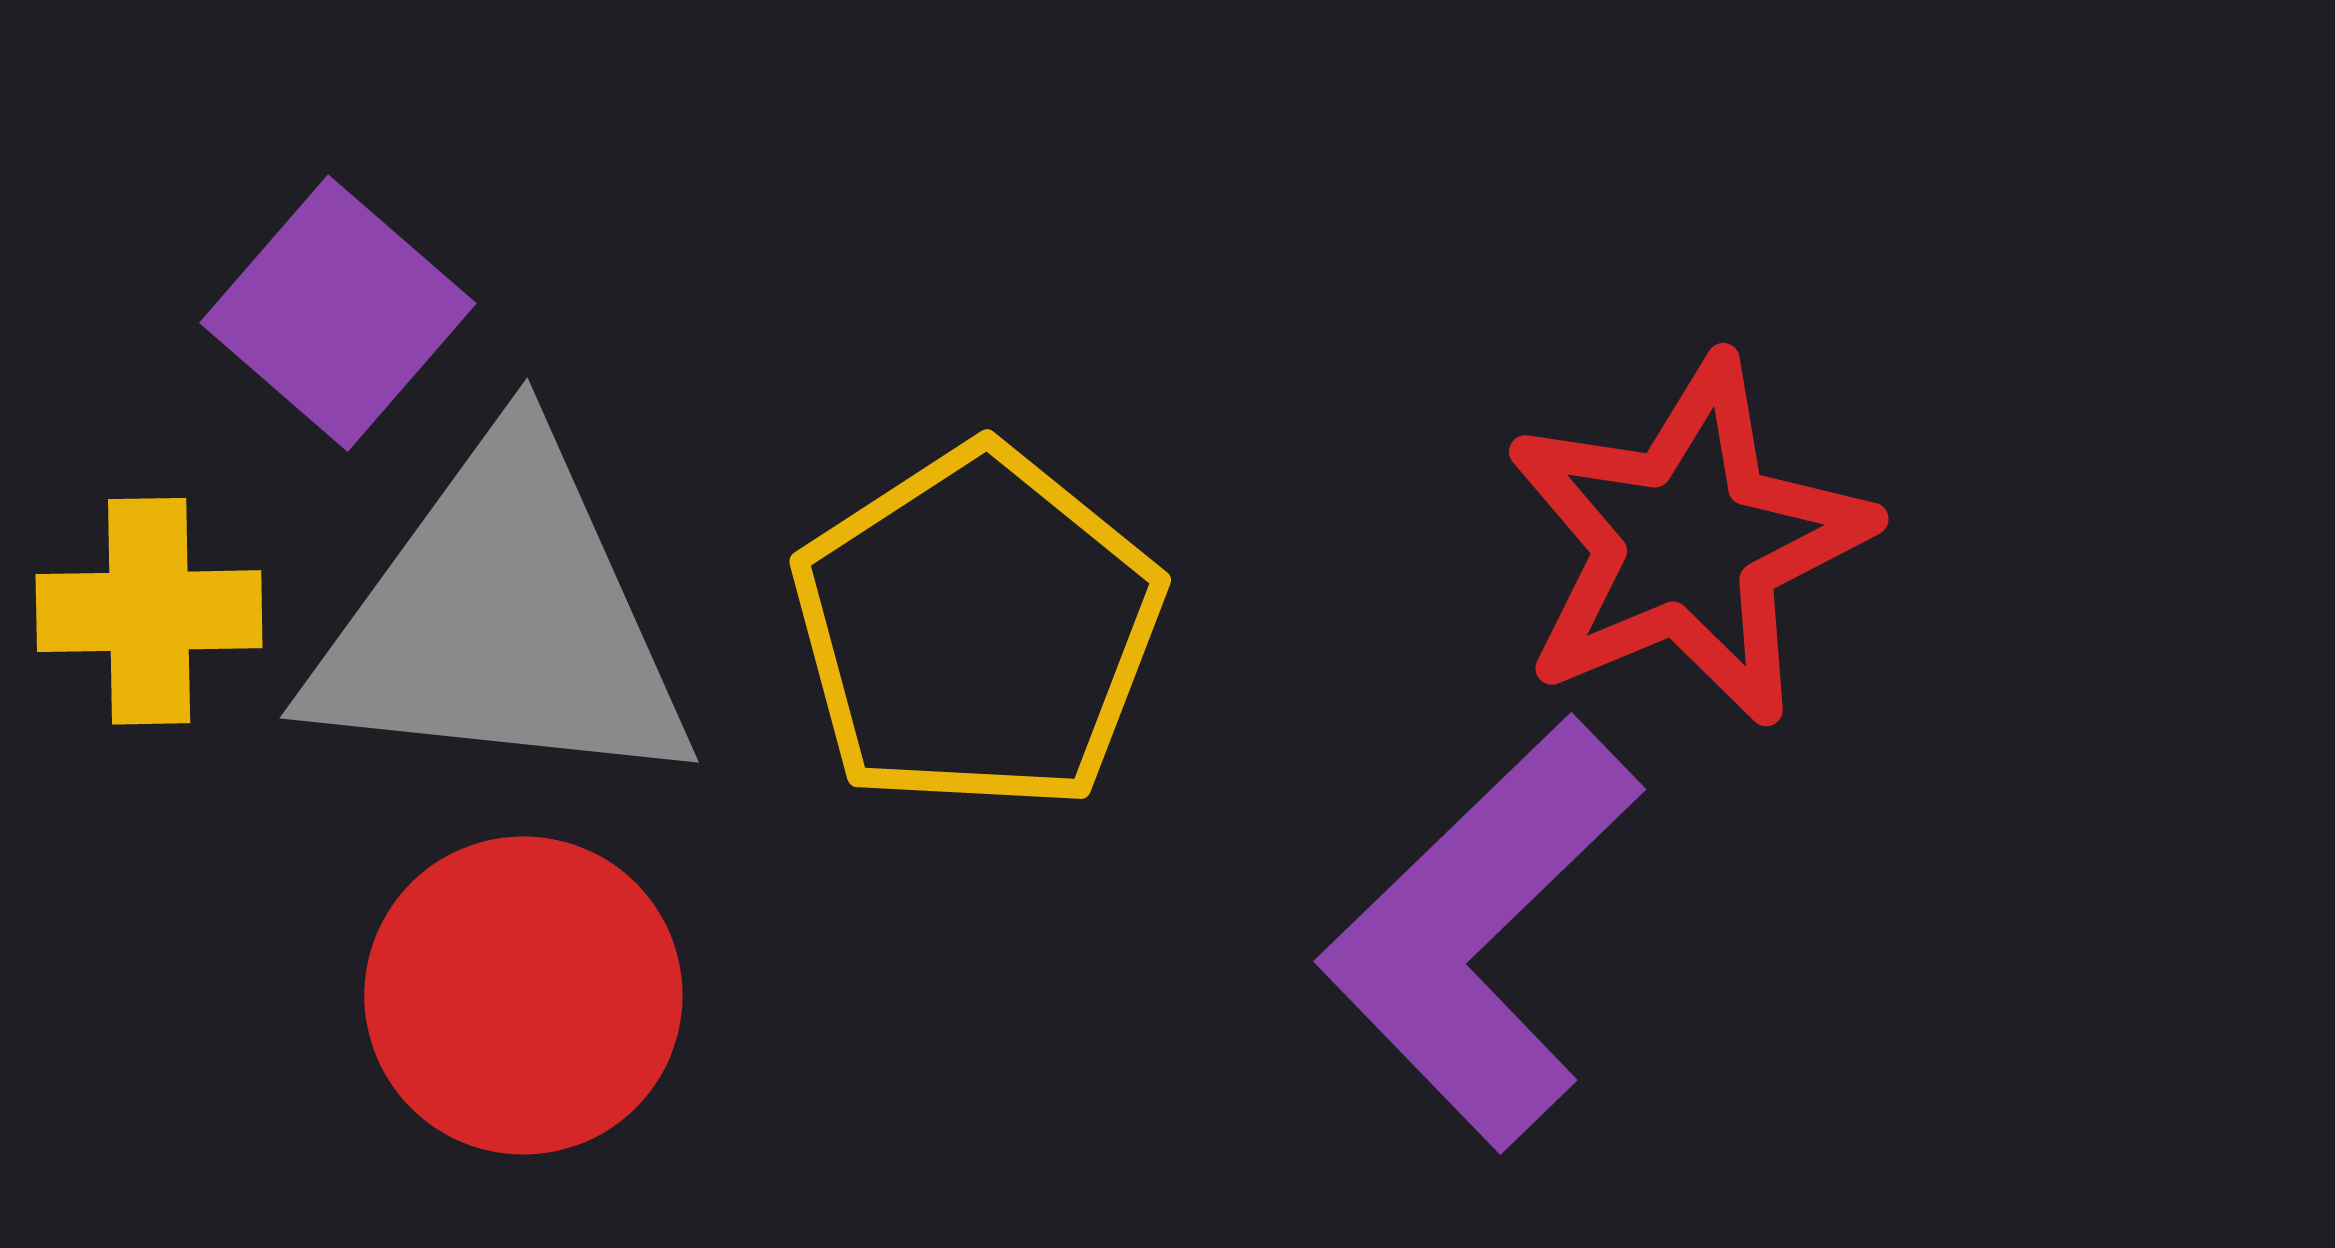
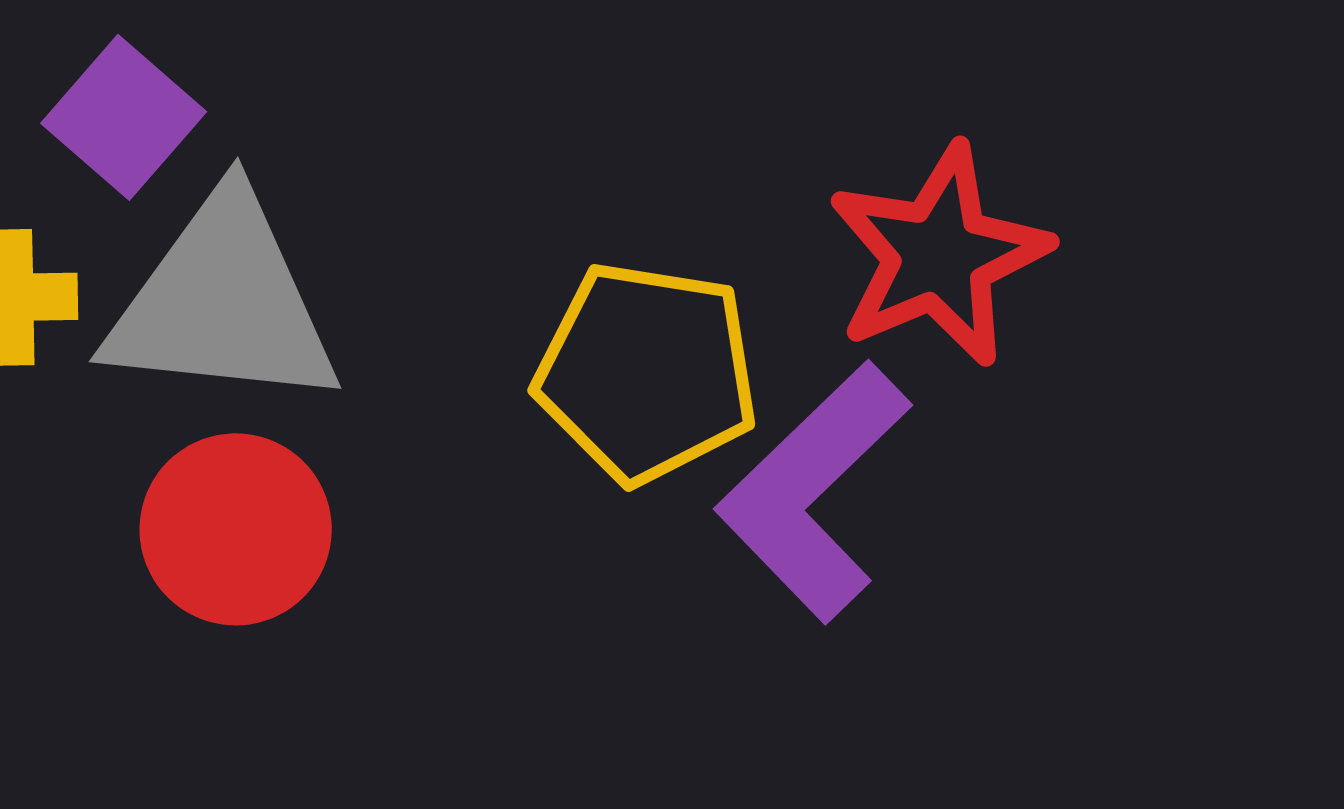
yellow pentagon: (977, 629) -> (647, 372), moved, turned -30

